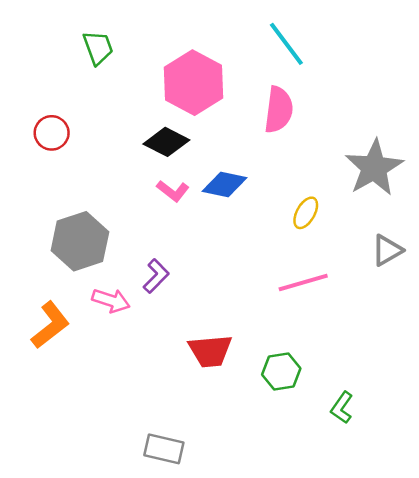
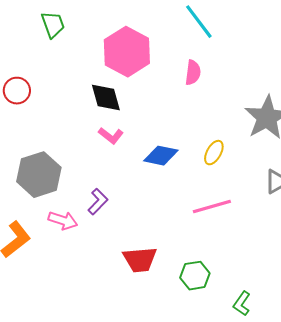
pink semicircle: (279, 110) -> (193, 73), size x0.7
black diamond: (166, 142) -> (106, 98), turned 48
blue diamond: (224, 184) -> (161, 156), moved

